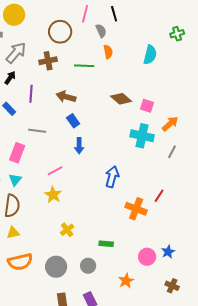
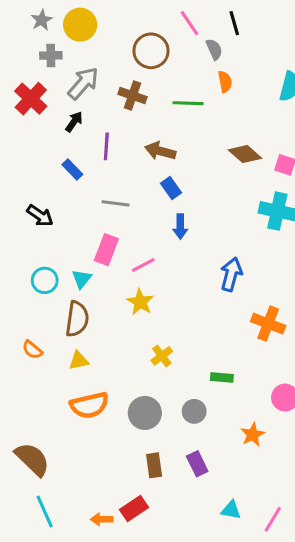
pink line: (85, 14) -> (190, 23), turned -48
brown cross: (48, 61) -> (133, 96), turned 30
pink rectangle: (17, 153) -> (106, 250), moved

